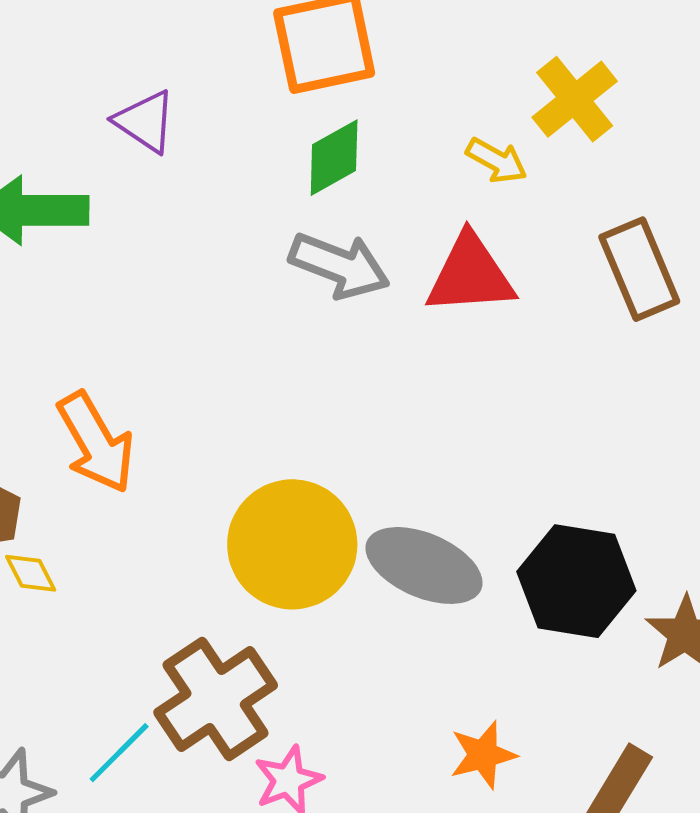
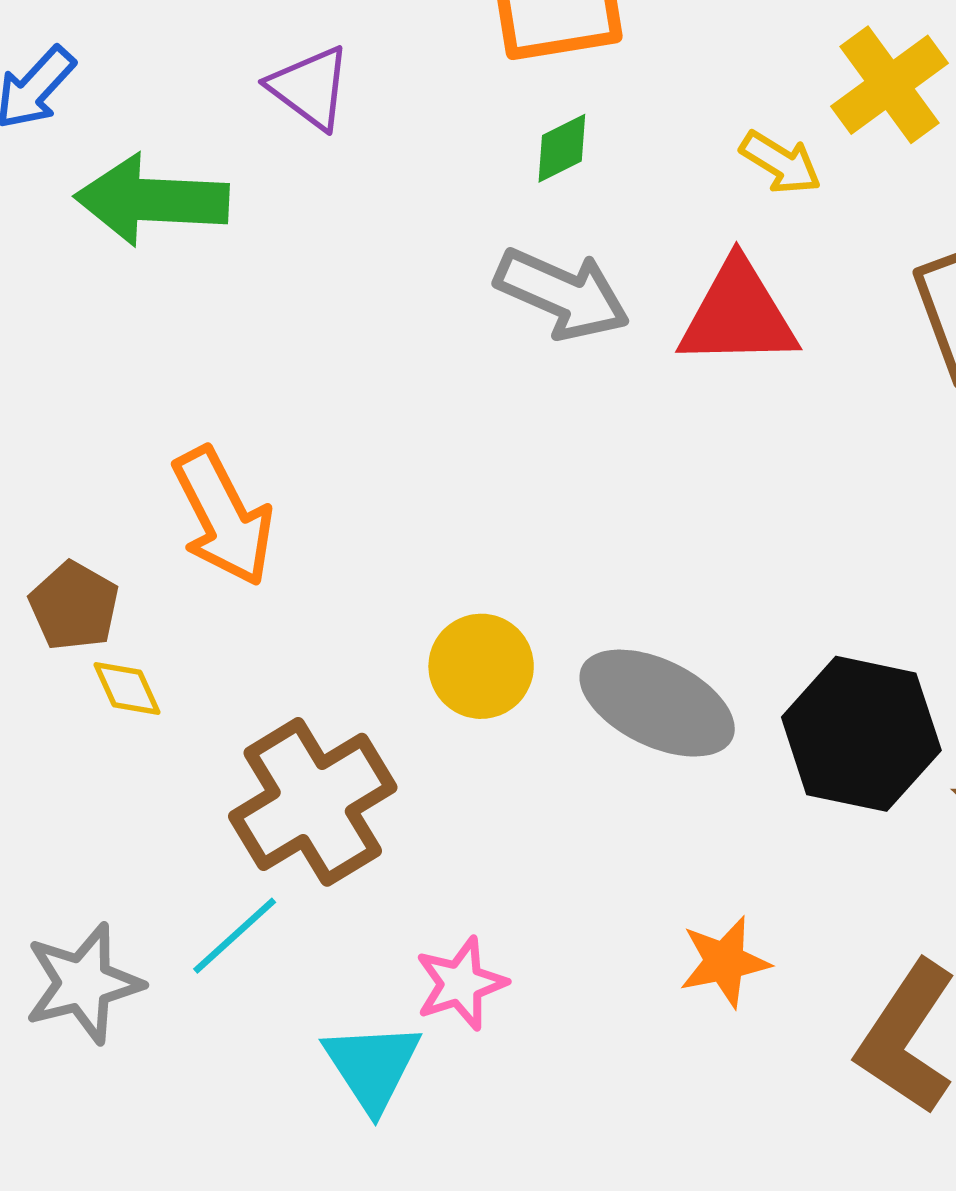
green diamond: (334, 158) -> (562, 148), size x0.7
yellow circle: (292, 544) -> (481, 666), size x0.6
brown cross: (216, 699) -> (313, 802), moved

